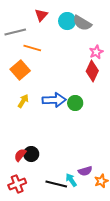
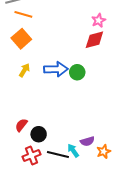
orange line: (32, 48) -> (23, 14), moved
red diamond: (92, 71) -> (94, 40), turned 50
black circle: (31, 154) -> (39, 134), moved
red cross: (17, 184) -> (31, 156), moved

